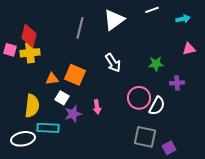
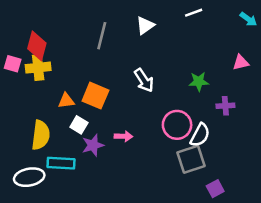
cyan arrow: (183, 19) -> (248, 19), moved, turned 48
white triangle: (114, 20) -> (145, 25), size x0.7
pink arrow: (97, 107) -> (123, 136), turned -80
gray square: (145, 137) -> (191, 159), moved, turned -30

